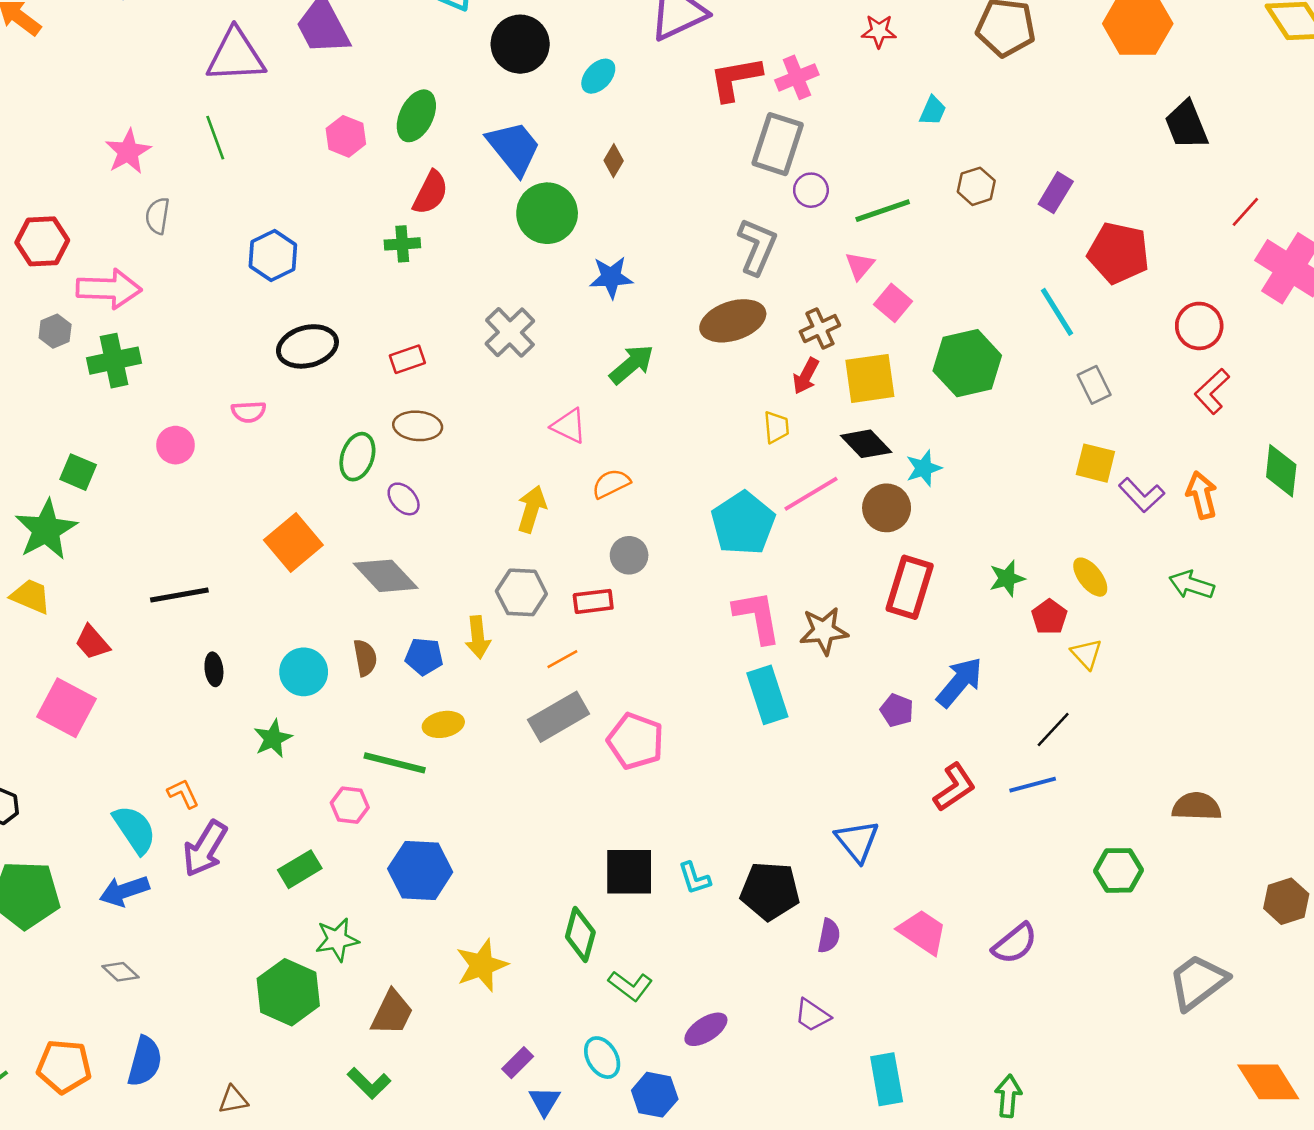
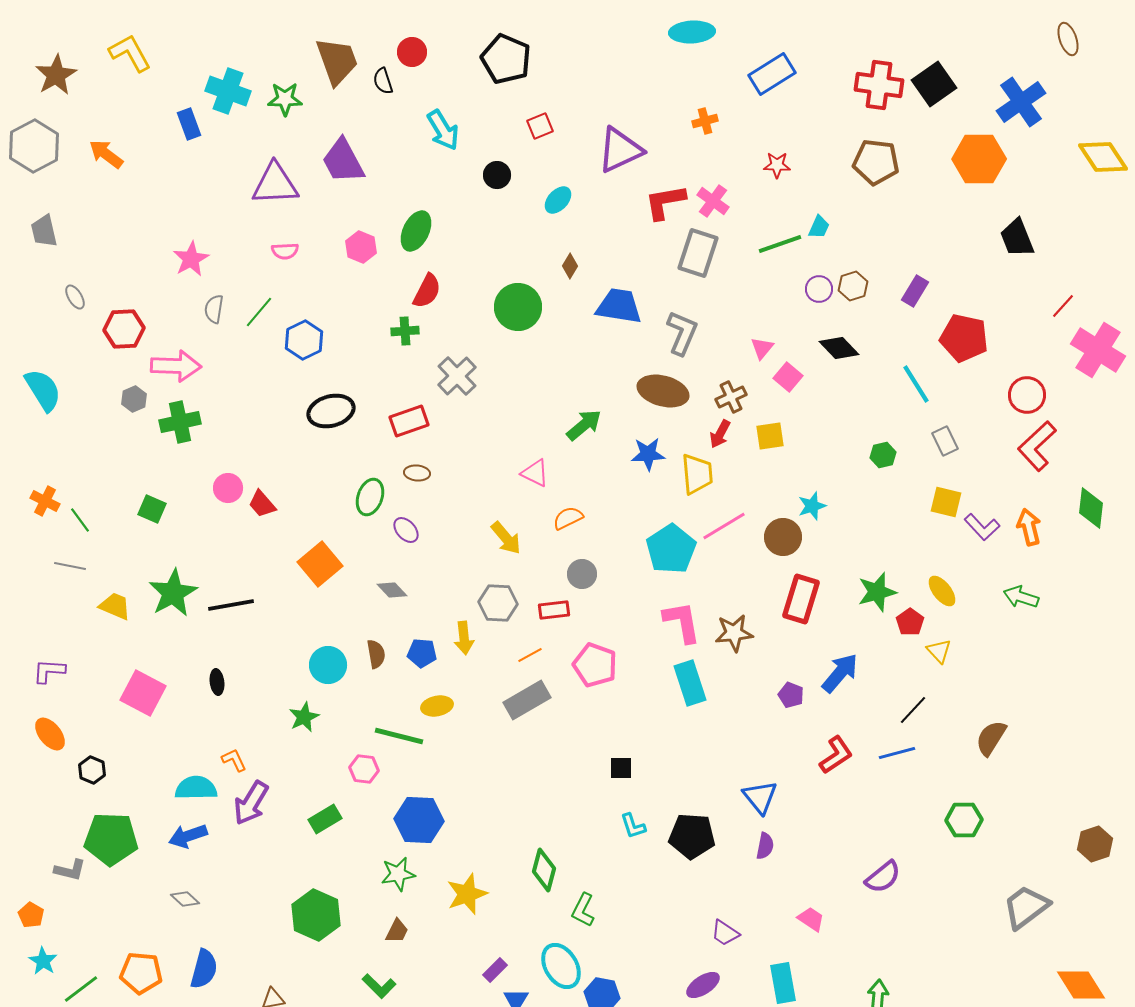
black circle: (520, 44) -> (497, 175), size x0.6
pink cross: (797, 77) -> (713, 201), turned -32
green line: (215, 138) -> (259, 312), moved, turned 60
blue trapezoid: (514, 148) -> (619, 306), moved, turned -42
purple circle: (811, 190) -> (819, 289), moved
green line: (883, 211) -> (780, 244), moved
blue star: (611, 277) -> (648, 454), moved
brown ellipse: (733, 321) -> (663, 391), turned 33
gray cross: (510, 332) -> (457, 376), moved
red rectangle: (407, 359) -> (409, 421), size x1.4
green hexagon: (967, 363) -> (883, 455), moved, size x0.5
yellow square: (870, 378) -> (770, 436), size x0.7
red L-shape: (1212, 391) -> (1037, 446), size x1.4
pink semicircle: (249, 412) -> (285, 251), moved
brown ellipse: (418, 426) -> (417, 473), size x0.7
yellow trapezoid: (776, 427) -> (697, 474), size x1.6
black diamond: (866, 444) -> (839, 348), moved
yellow arrow: (532, 509) -> (506, 538), turned 123
green star: (46, 530) -> (173, 593), moved
gray diamond: (386, 576) -> (392, 590), size x0.6
green star: (1007, 578) -> (877, 592), size x1.4
red trapezoid: (92, 642) -> (262, 504), moved
black ellipse: (214, 669) -> (217, 682), moved
pink pentagon: (635, 741) -> (595, 665), moved
brown semicircle: (1197, 806) -> (991, 738), moved, turned -60
cyan semicircle: (135, 829) -> (196, 788), turned -57
black square: (629, 872) -> (621, 768), moved, size x0.6
pink trapezoid: (922, 932) -> (811, 919), moved, size x0.7
purple semicircle: (829, 936) -> (765, 846), moved
green star: (337, 940) -> (398, 874), moved
green L-shape: (630, 986) -> (583, 910), turned 80
brown trapezoid: (392, 1013) -> (397, 931), size x0.7
purple ellipse: (706, 1029) -> (703, 985), moved
cyan ellipse: (602, 1058) -> (561, 966), size x1.4

